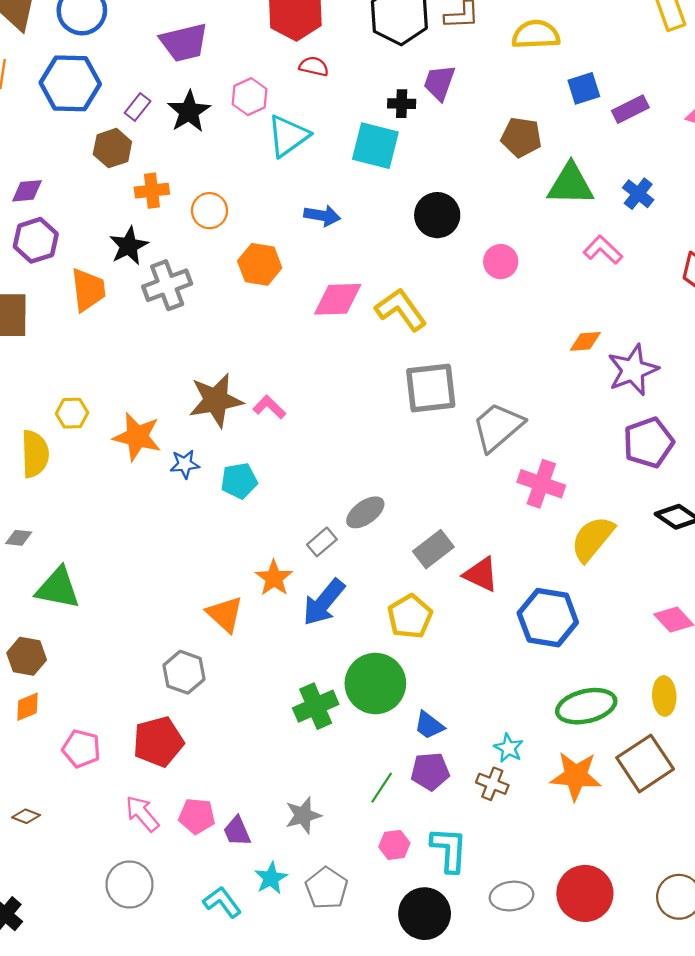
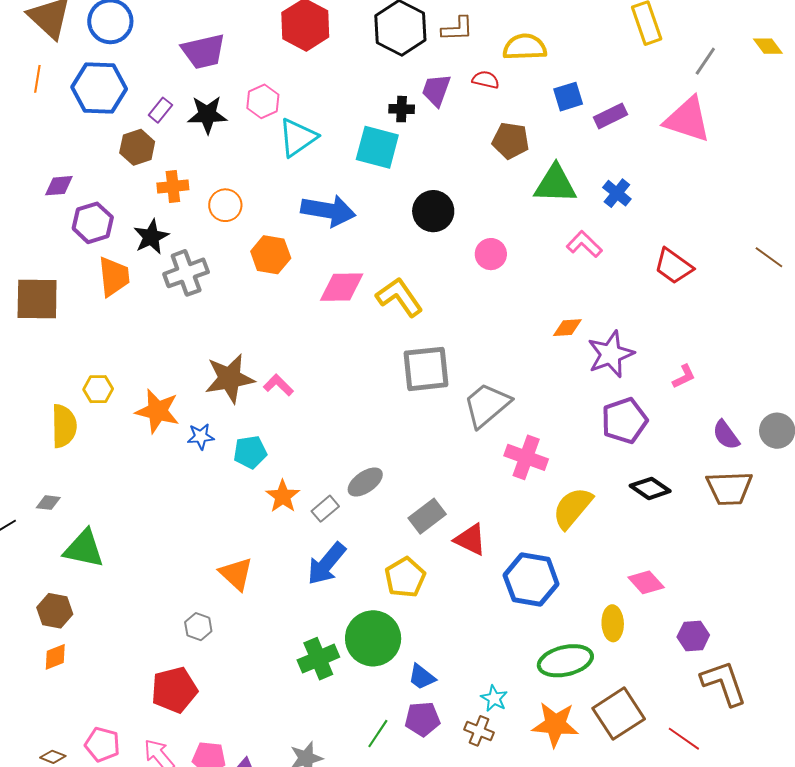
red semicircle: (314, 66) -> (486, 80), moved
black star: (189, 112) -> (207, 115), turned 30
blue arrow: (322, 216) -> (328, 211), size x1.6
purple hexagon: (36, 240) -> (93, 223), moved
orange star: (274, 578) -> (283, 496), moved
gray hexagon: (184, 672) -> (198, 627), size x0.7
yellow ellipse: (664, 696) -> (613, 623), moved
pink pentagon: (81, 749) -> (102, 744), moved

